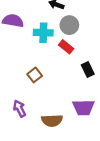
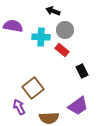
brown square: (35, 75) -> (33, 88), moved, size x1.5
purple trapezoid: (83, 107) -> (78, 106), turned -35

